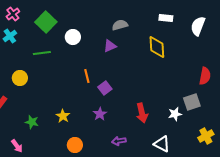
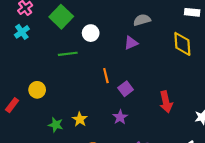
green line: (42, 53) -> (68, 54), moved
yellow circle: (20, 78) -> (37, 90), moved
red arrow: (142, 113) -> (166, 102), moved
green star: (32, 122) -> (56, 125), moved

